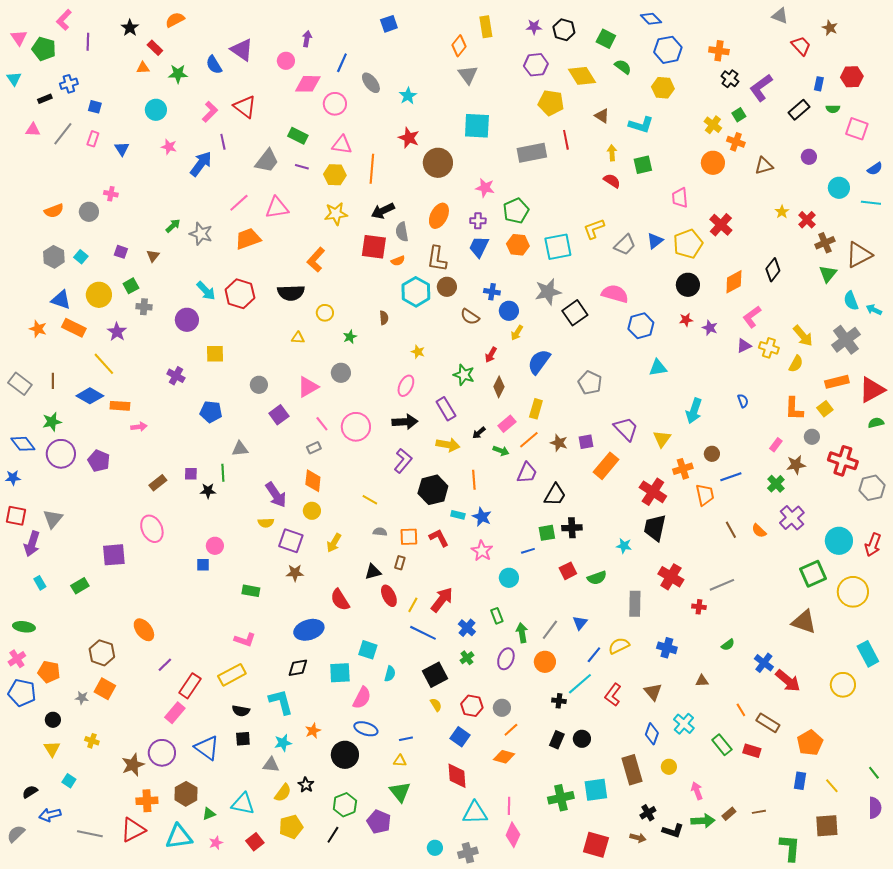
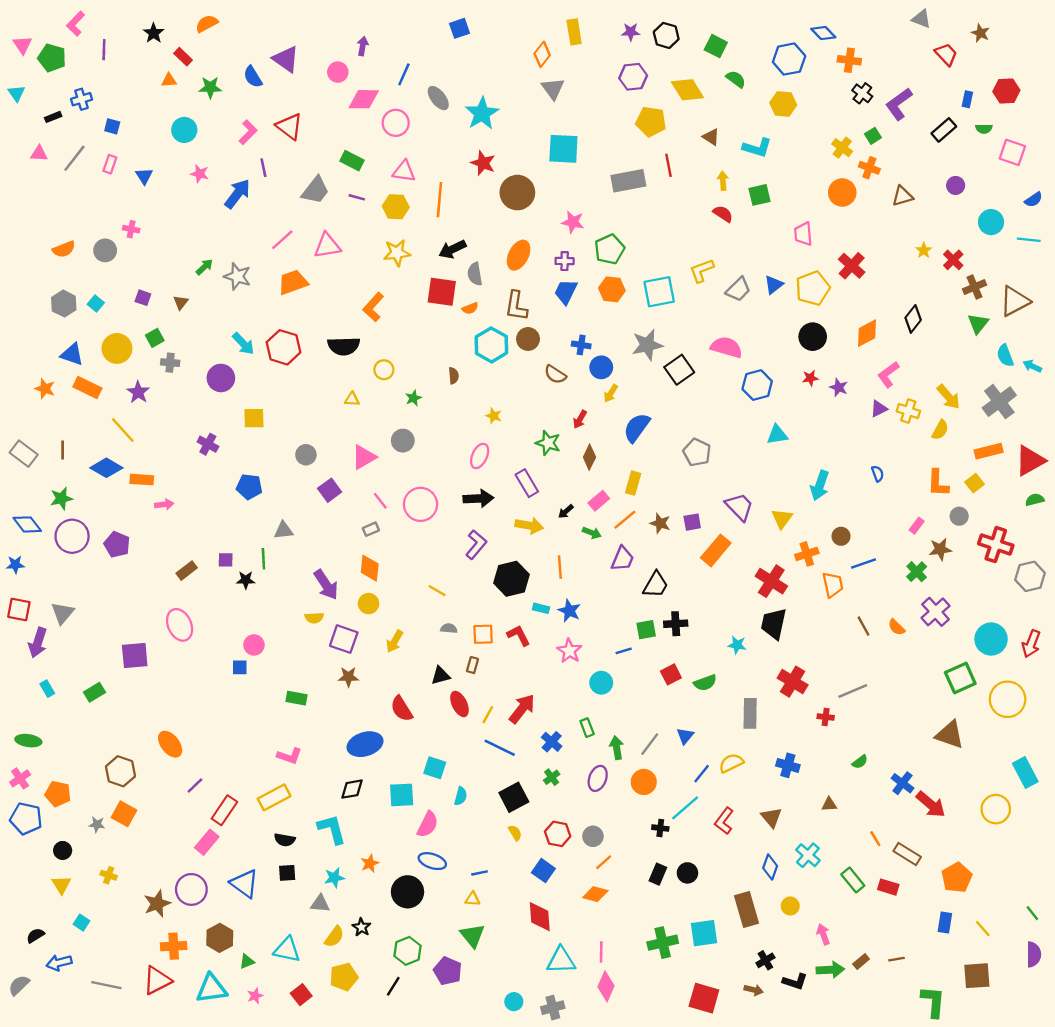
blue diamond: (651, 19) -> (823, 33), moved
cyan star: (408, 96) -> (482, 113), size x1.6

